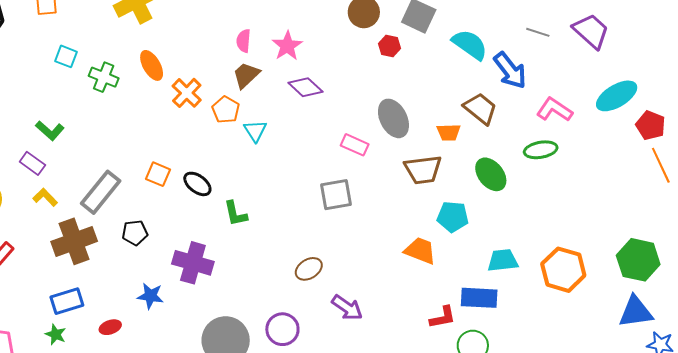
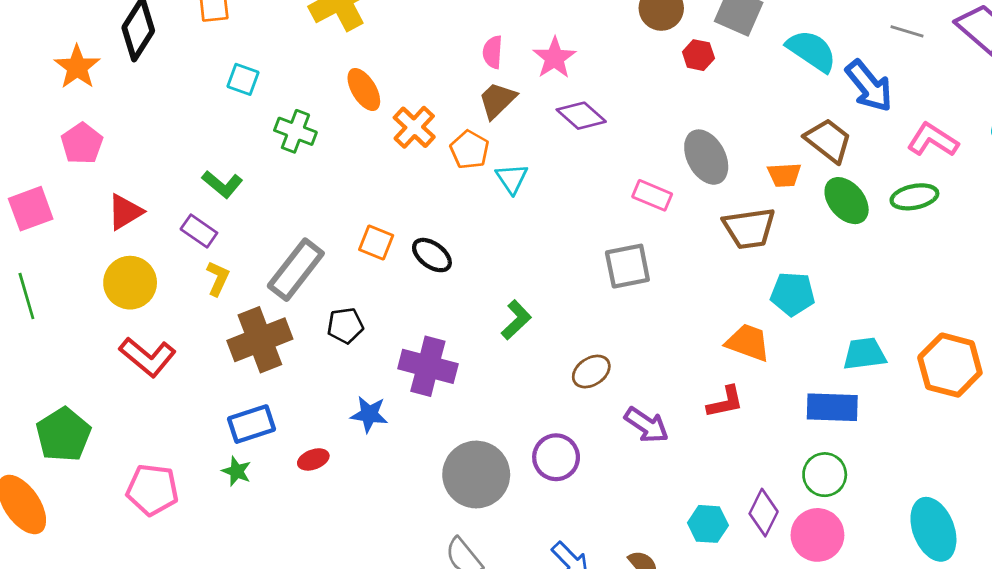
green cross: (104, 77) -> (295, 131), moved
green ellipse: (491, 174) -> (847, 201), moved
yellow L-shape: (45, 197) -> (218, 278), turned 70
green L-shape: (235, 214) -> (516, 320), moved, turned -120
red L-shape: (443, 317) -> (725, 402), moved

